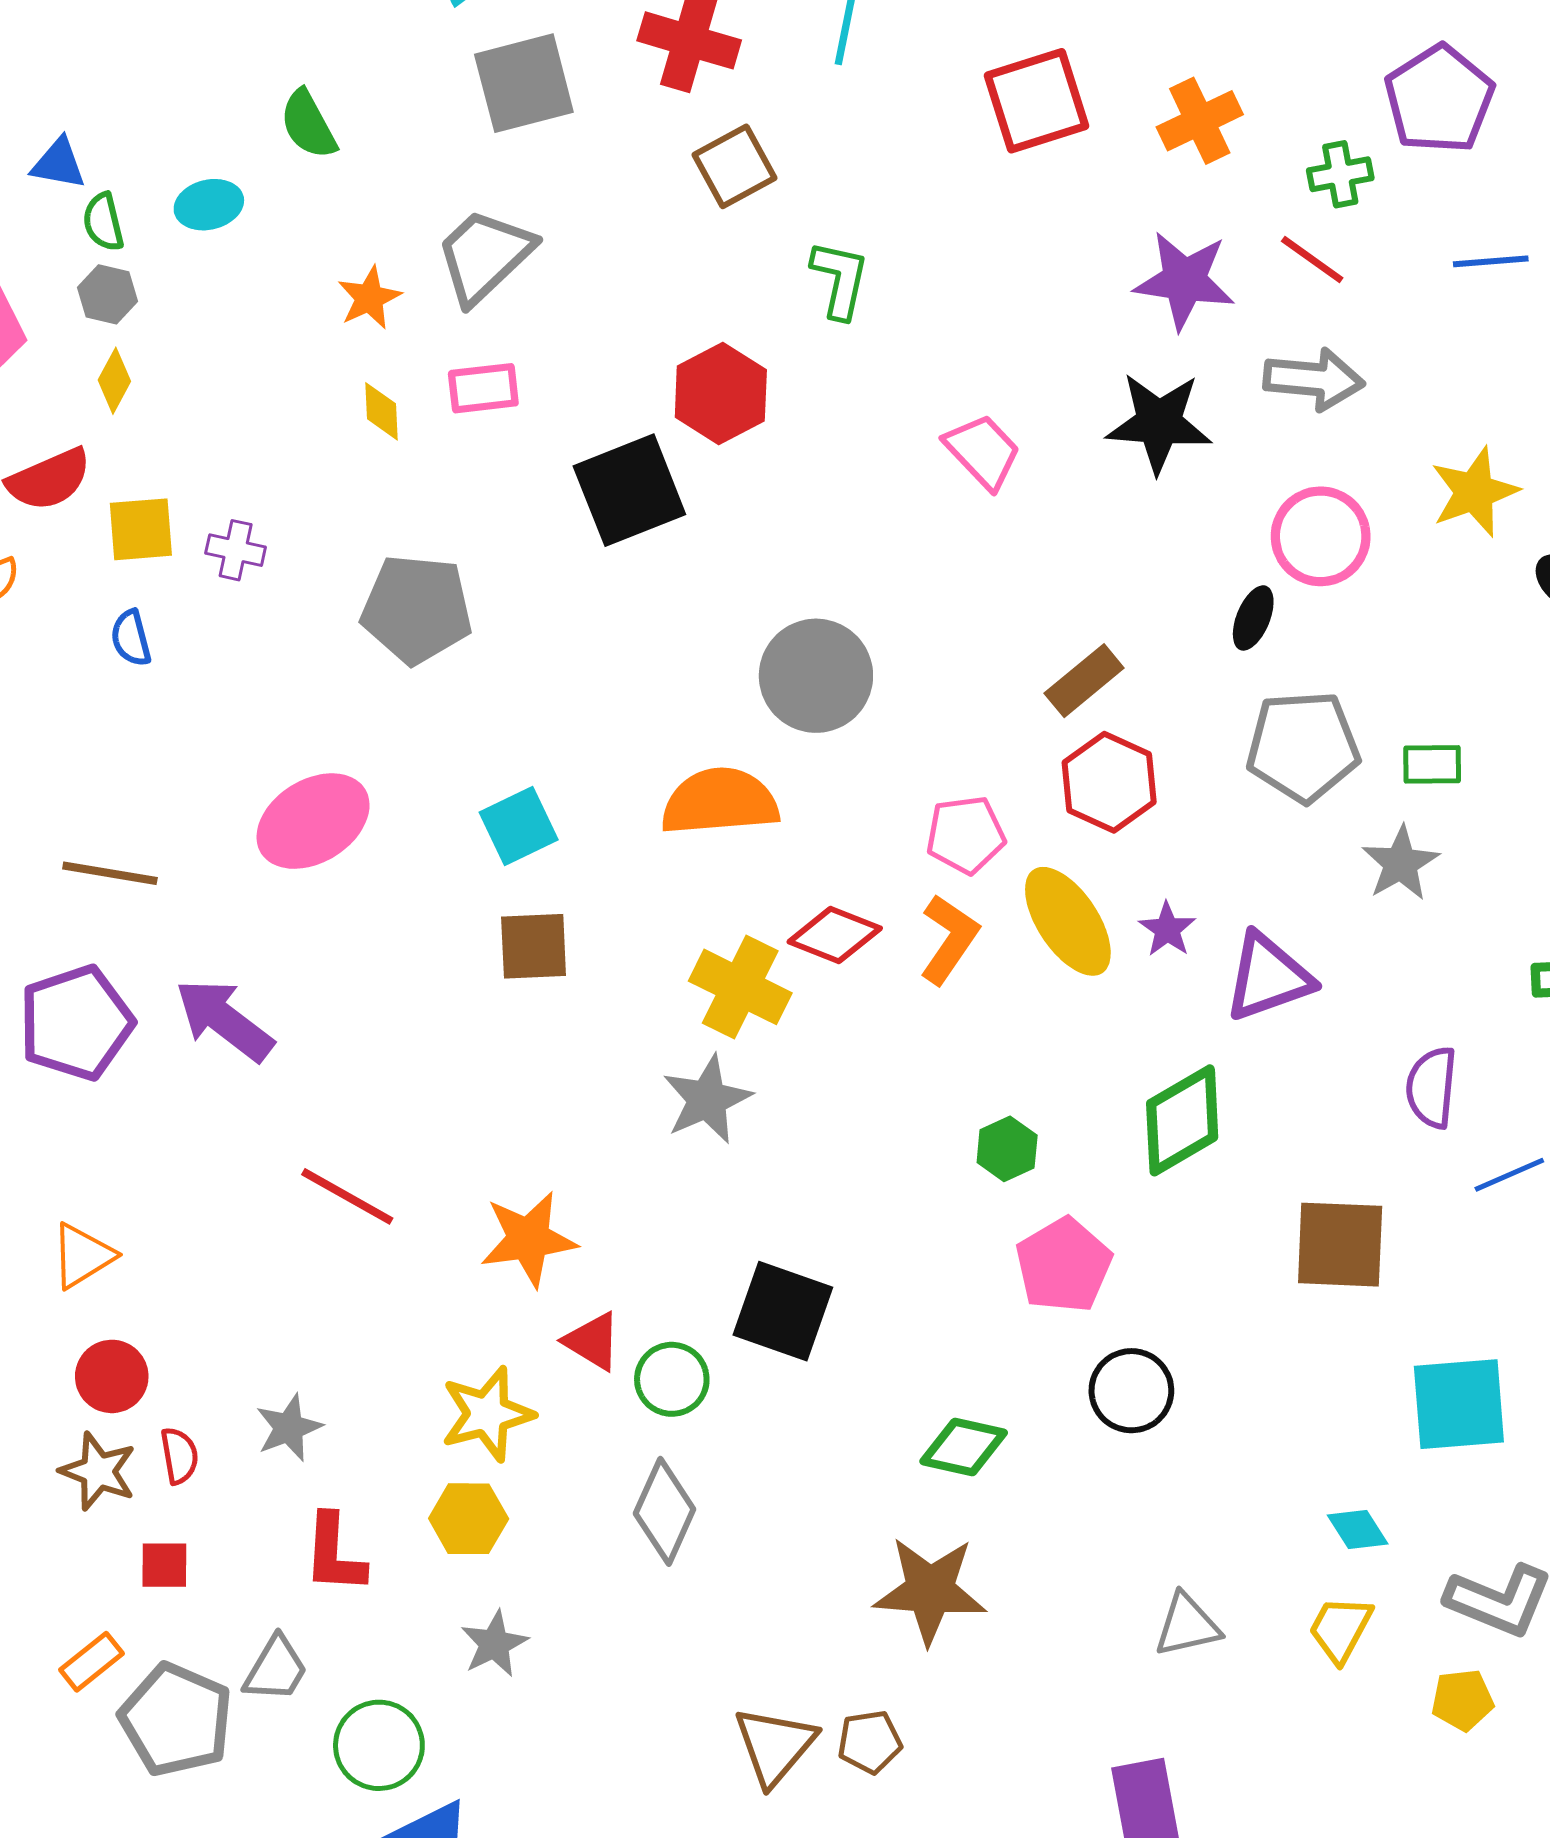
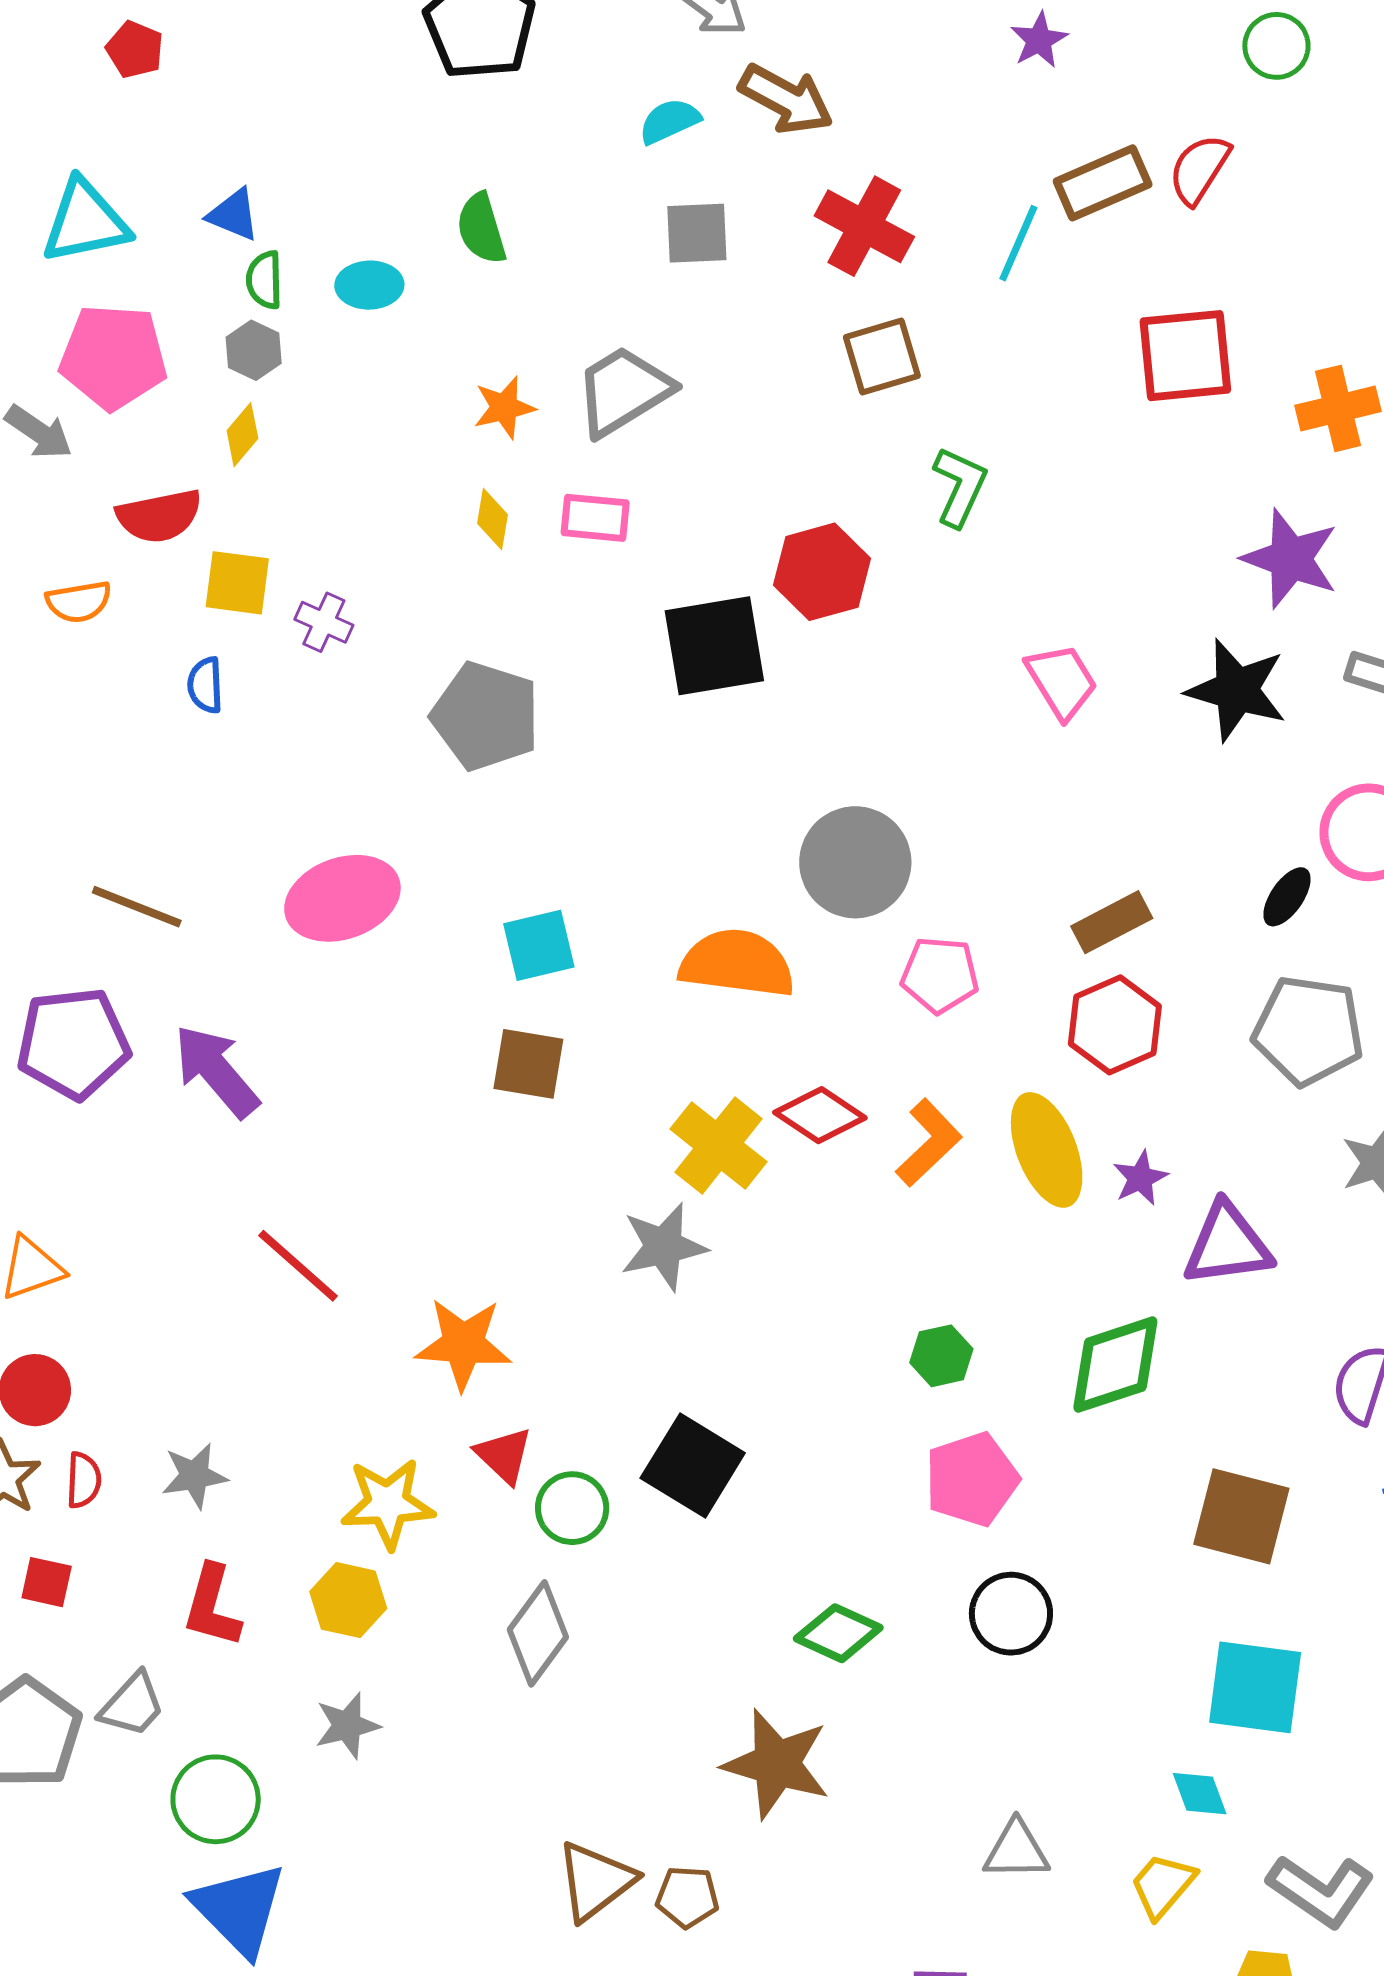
gray square: (524, 83) -> (697, 233), size x0.7
pink pentagon: (966, 835) -> (940, 975), moved
cyan square: (1459, 1404) -> (1255, 1687), moved

